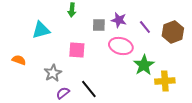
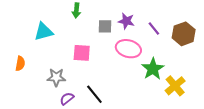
orange semicircle: (19, 60) -> (20, 64), turned 80
gray star: (53, 73) -> (56, 77), turned 30
yellow cross: (165, 81) -> (175, 86), turned -36

